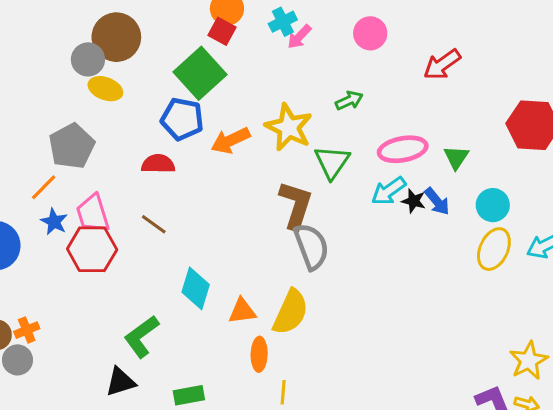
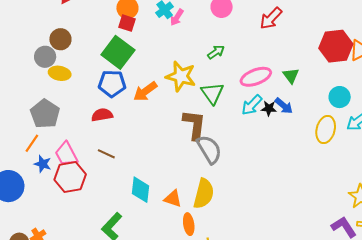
brown circle: (116, 37) -> (60, 39), size x0.7
cyan circle: (493, 205) -> (340, 97), moved
orange triangle: (242, 311) -> (173, 199), turned 36

